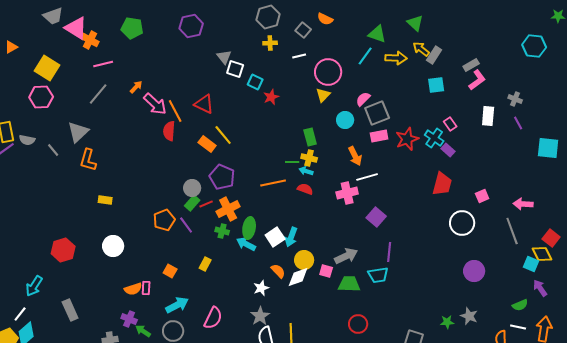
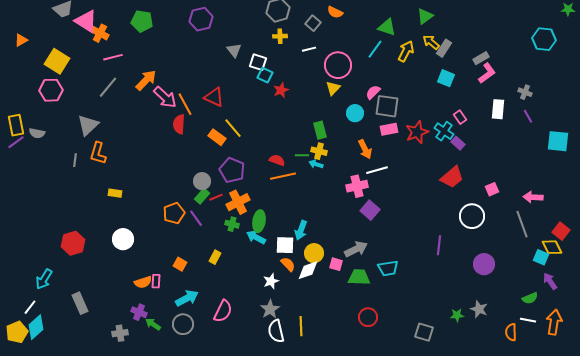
green triangle: (415, 23) -> (425, 16), turned 42
yellow arrow: (396, 58) -> (406, 51), turned -65
white square: (235, 69) -> (258, 62), moved
cyan square: (436, 85) -> (446, 78), turned 30
orange arrow: (136, 87) -> (146, 80), size x1.6
gray square: (377, 113) -> (387, 106), turned 30
gray line: (53, 150) -> (75, 160), moved, turned 48
red trapezoid: (442, 184) -> (452, 177), turned 35
red semicircle: (305, 189) -> (277, 160), moved
purple square: (376, 217) -> (370, 210), moved
white square: (275, 237) -> (285, 245), moved, turned 36
purple line: (389, 252) -> (439, 245), moved

